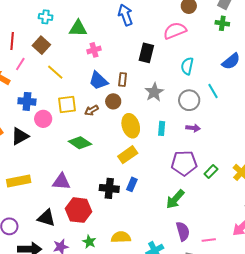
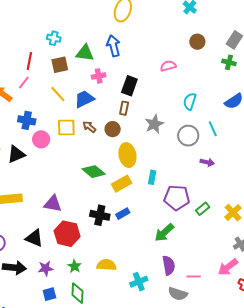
blue arrow: (125, 15) -> (113, 46), moved
pink semicircle: (175, 31) -> (168, 66), moved, size x0.7
red line: (12, 41) -> (29, 61), moved
brown square: (41, 45) -> (60, 65), moved, turned 30
black rectangle: (146, 53) -> (129, 86), moved
blue trapezoid: (98, 81) -> (84, 99), moved, turned 105
brown arrow: (91, 110) -> (89, 127), moved, turned 64
cyan rectangle: (162, 128) -> (152, 177), moved
purple arrow: (193, 128) -> (207, 162), moved
green diamond: (80, 143) -> (94, 172), moved
blue rectangle: (132, 184) -> (123, 214), turned 32

